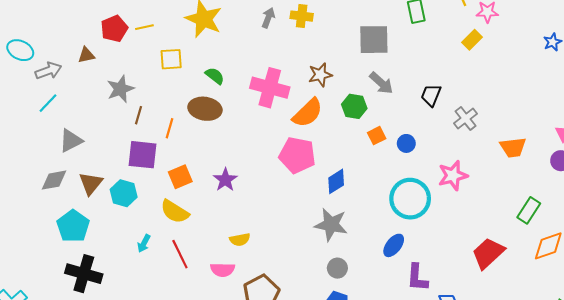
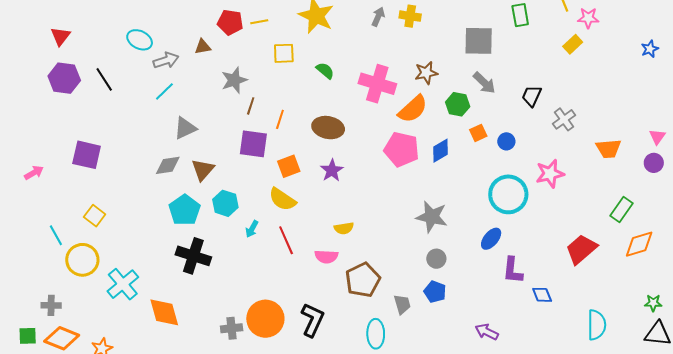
red pentagon: (114, 29) -> (230, 22), turned 30
brown ellipse: (205, 109) -> (328, 128), moved
blue diamond: (336, 181) -> (441, 151), moved
cyan hexagon: (124, 193) -> (225, 203), moved

